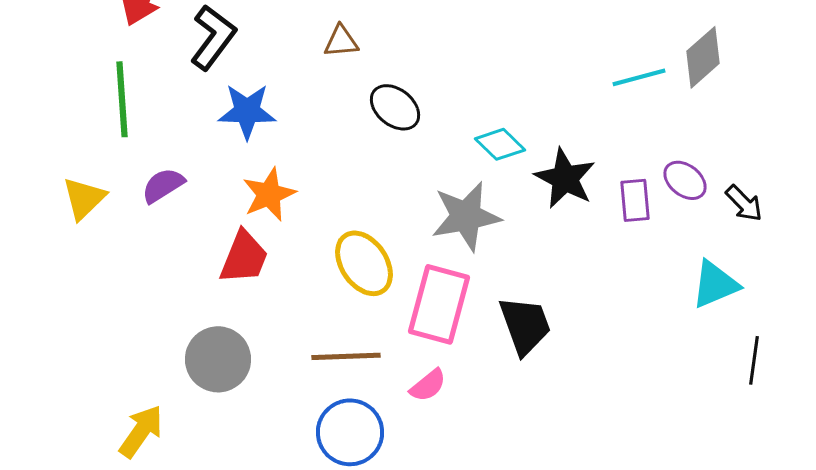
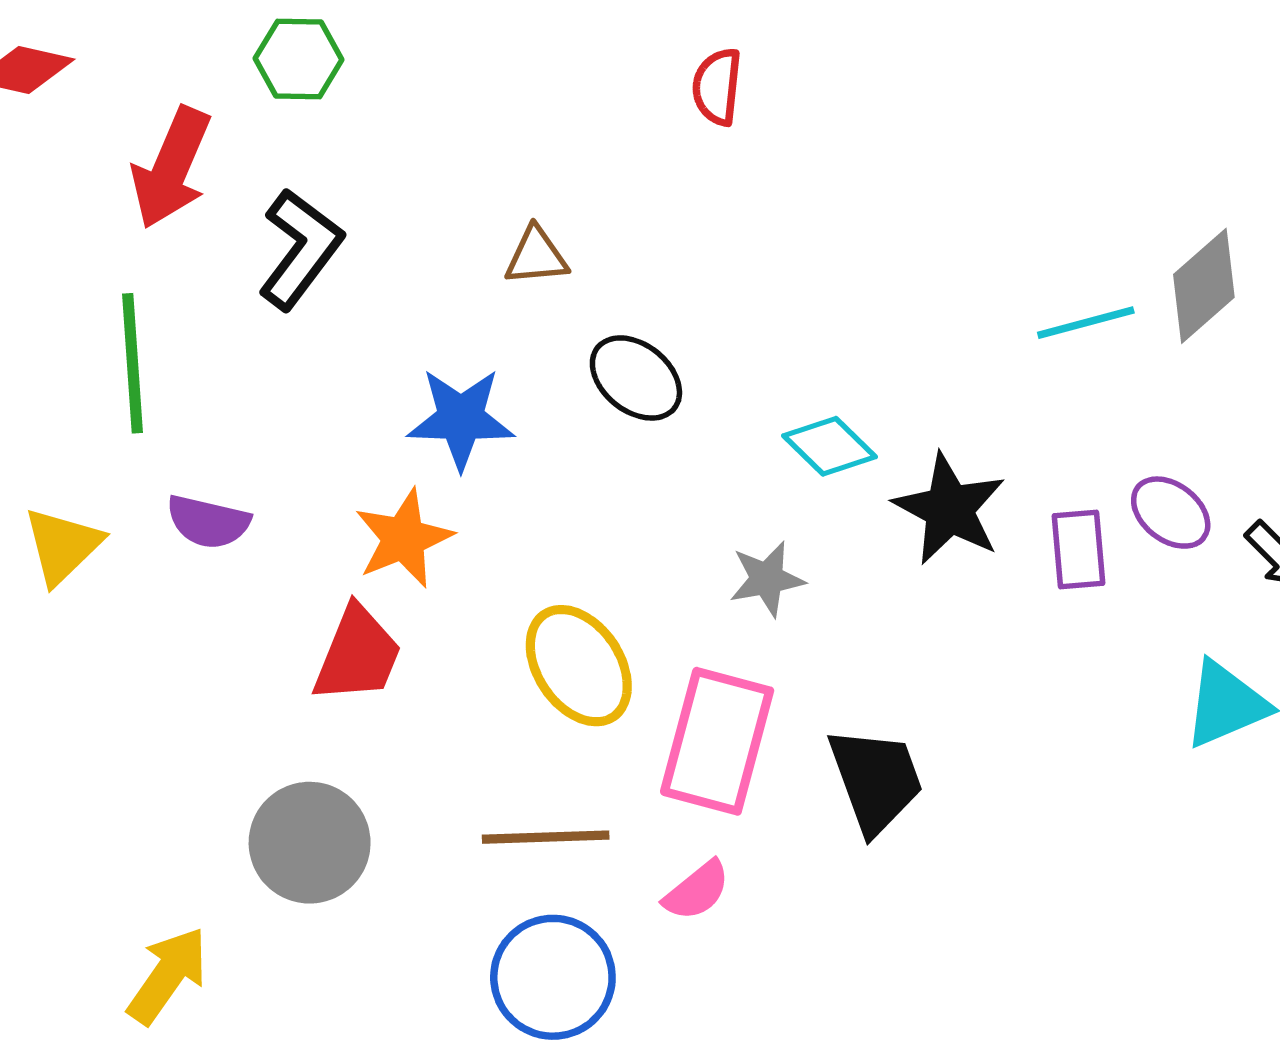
blue star: (247, 111) -> (461, 419), moved
purple semicircle: (163, 185) -> (208, 522), turned -135
gray star: (466, 216) -> (767, 579), size x0.6

